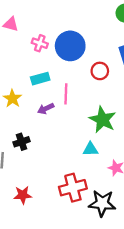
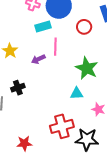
cyan rectangle: (40, 79) -> (43, 27), moved
red star: (23, 195) -> (24, 143), moved

